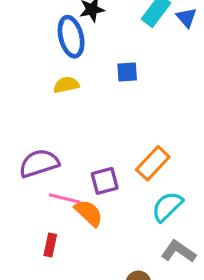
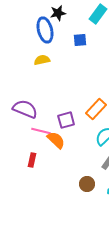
blue square: (127, 72) -> (80, 40), moved
purple semicircle: (39, 163) -> (25, 109), turned 40

